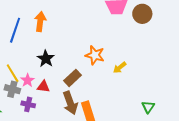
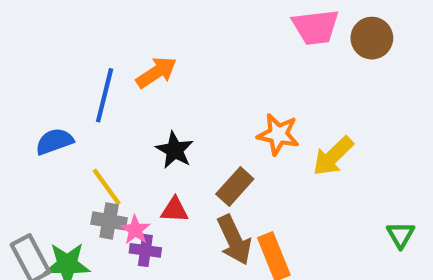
orange arrow: (40, 22) -> (156, 72), turned 54
yellow arrow: (120, 68) -> (333, 156), size x1.5
pink star: (27, 80) -> (135, 230), moved

